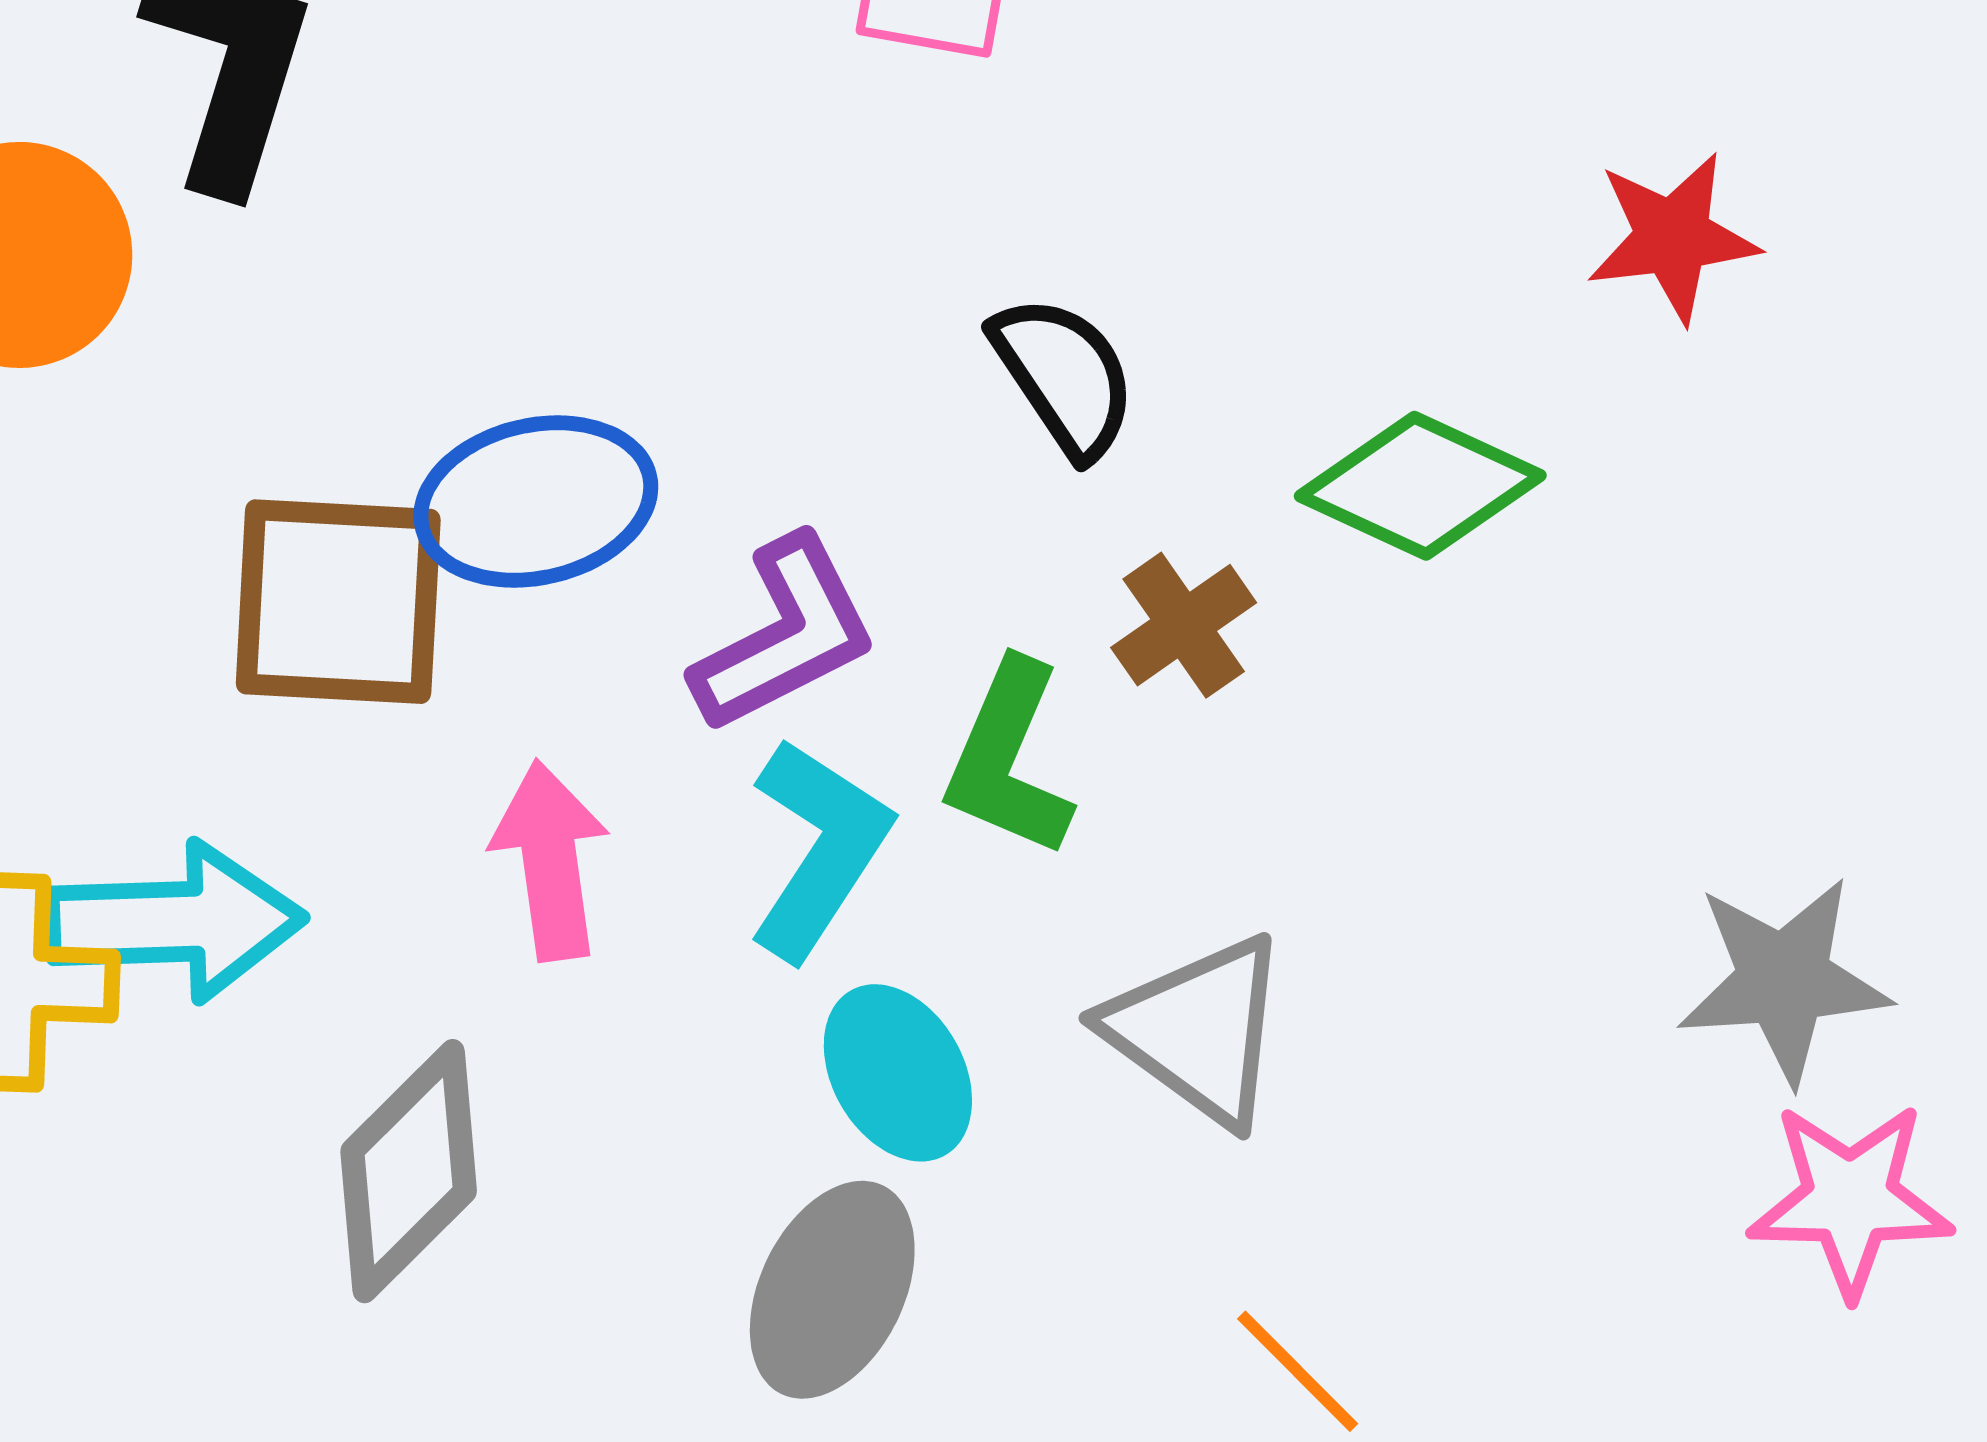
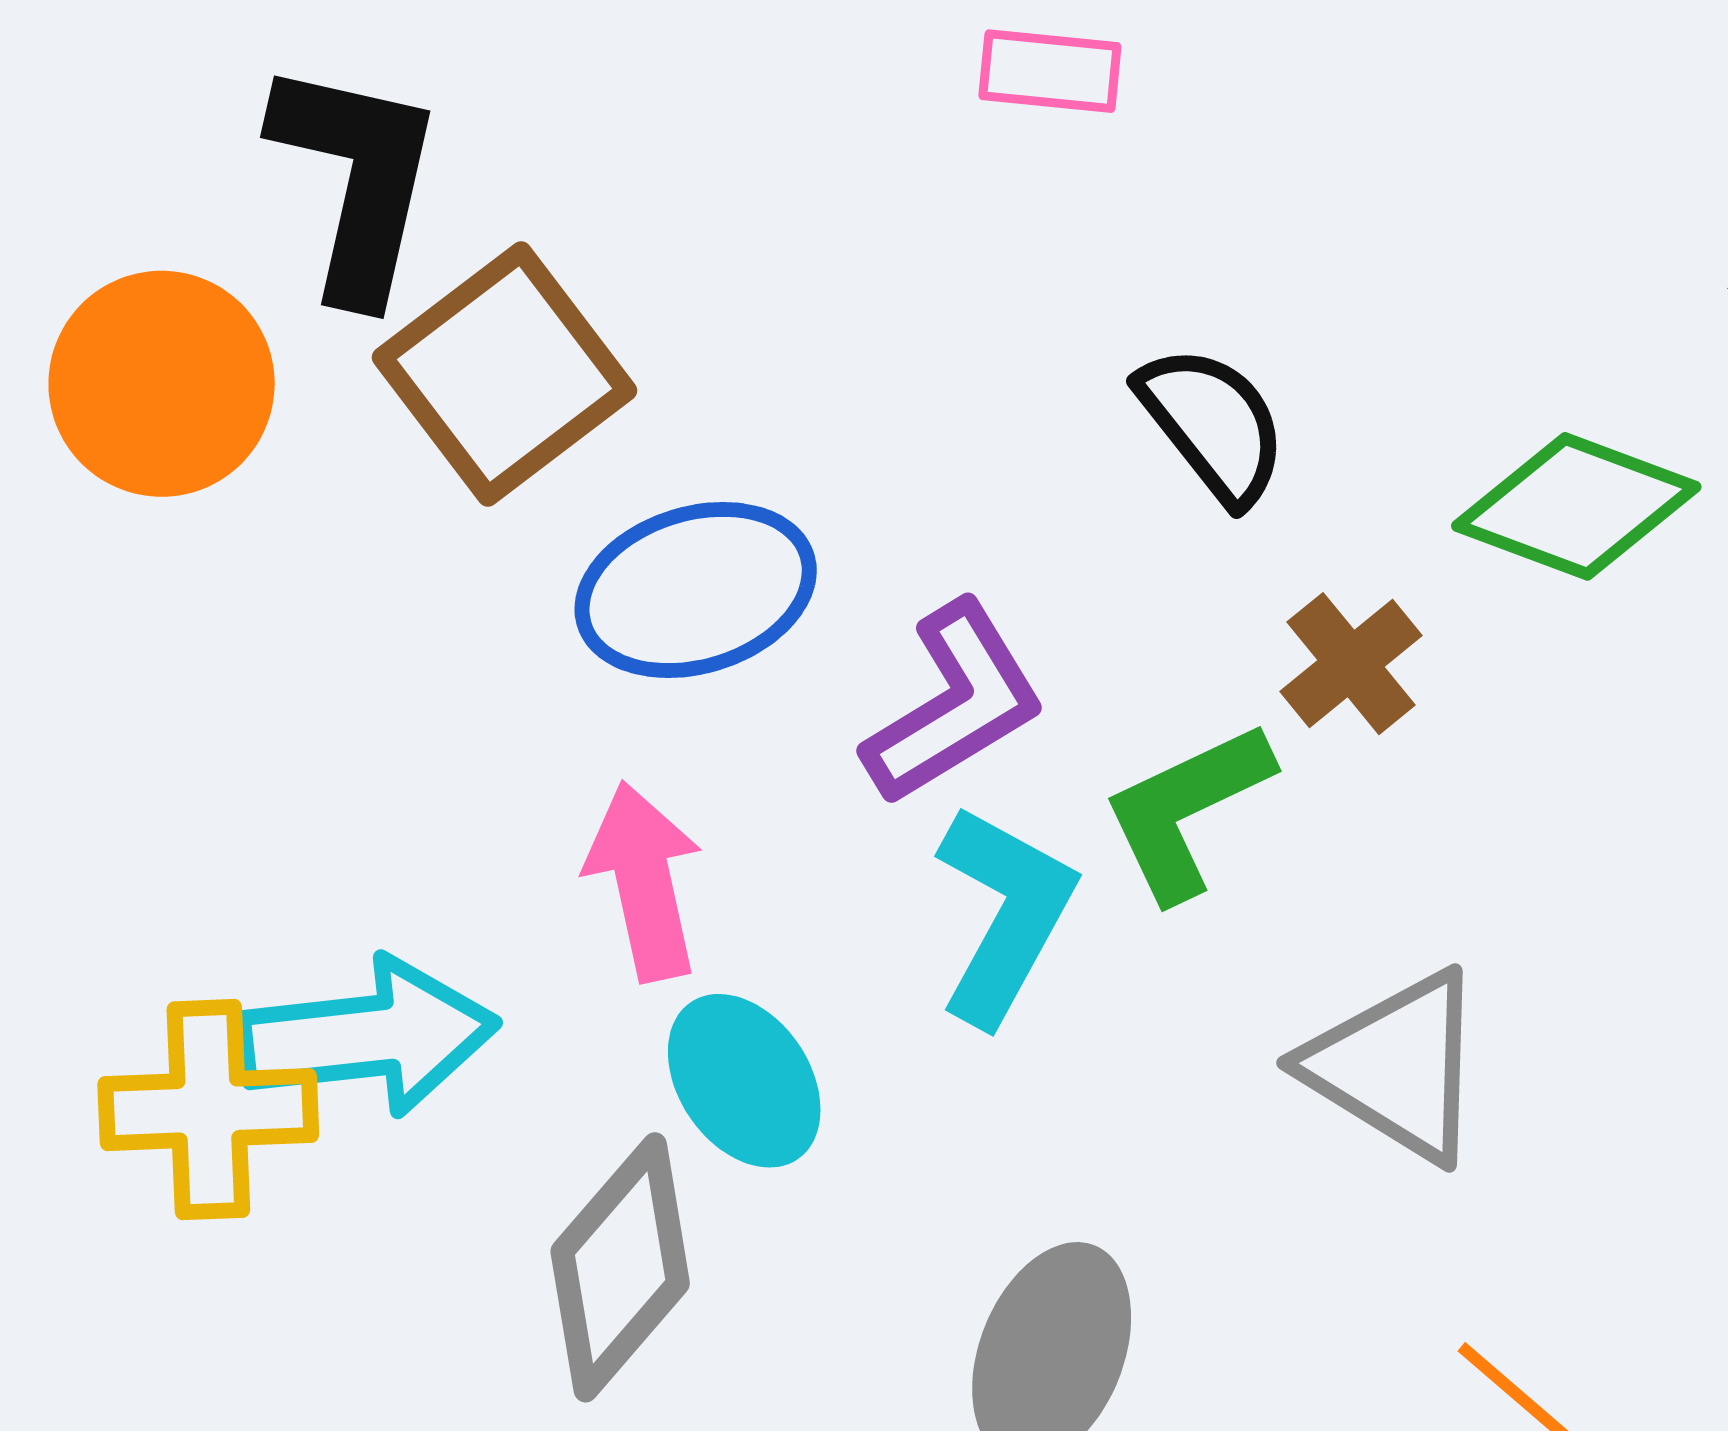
brown square: (338, 602) -> (504, 374), moved, turned -36
green L-shape: (1009, 759) -> (1187, 810), turned 46
pink arrow: (550, 860) -> (644, 881), moved
cyan ellipse: (898, 1073) -> (744, 1081), moved

